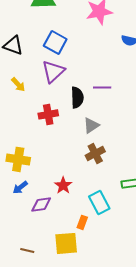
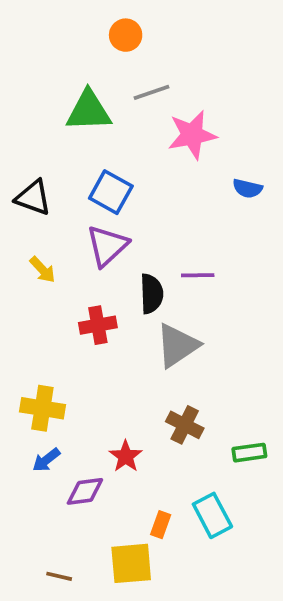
gray triangle: (91, 125) -> (177, 345), size x1.5
brown cross: (95, 153) -> (185, 425), moved, turned -36
cyan rectangle: (99, 202) -> (212, 515), moved

